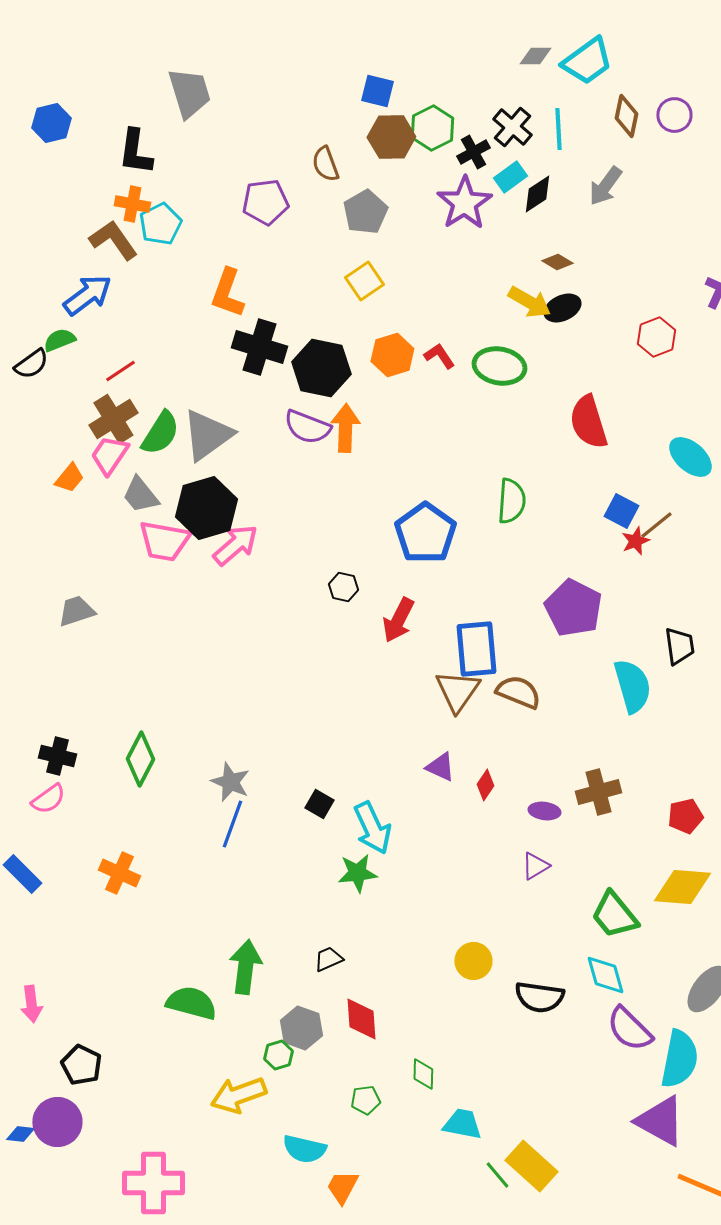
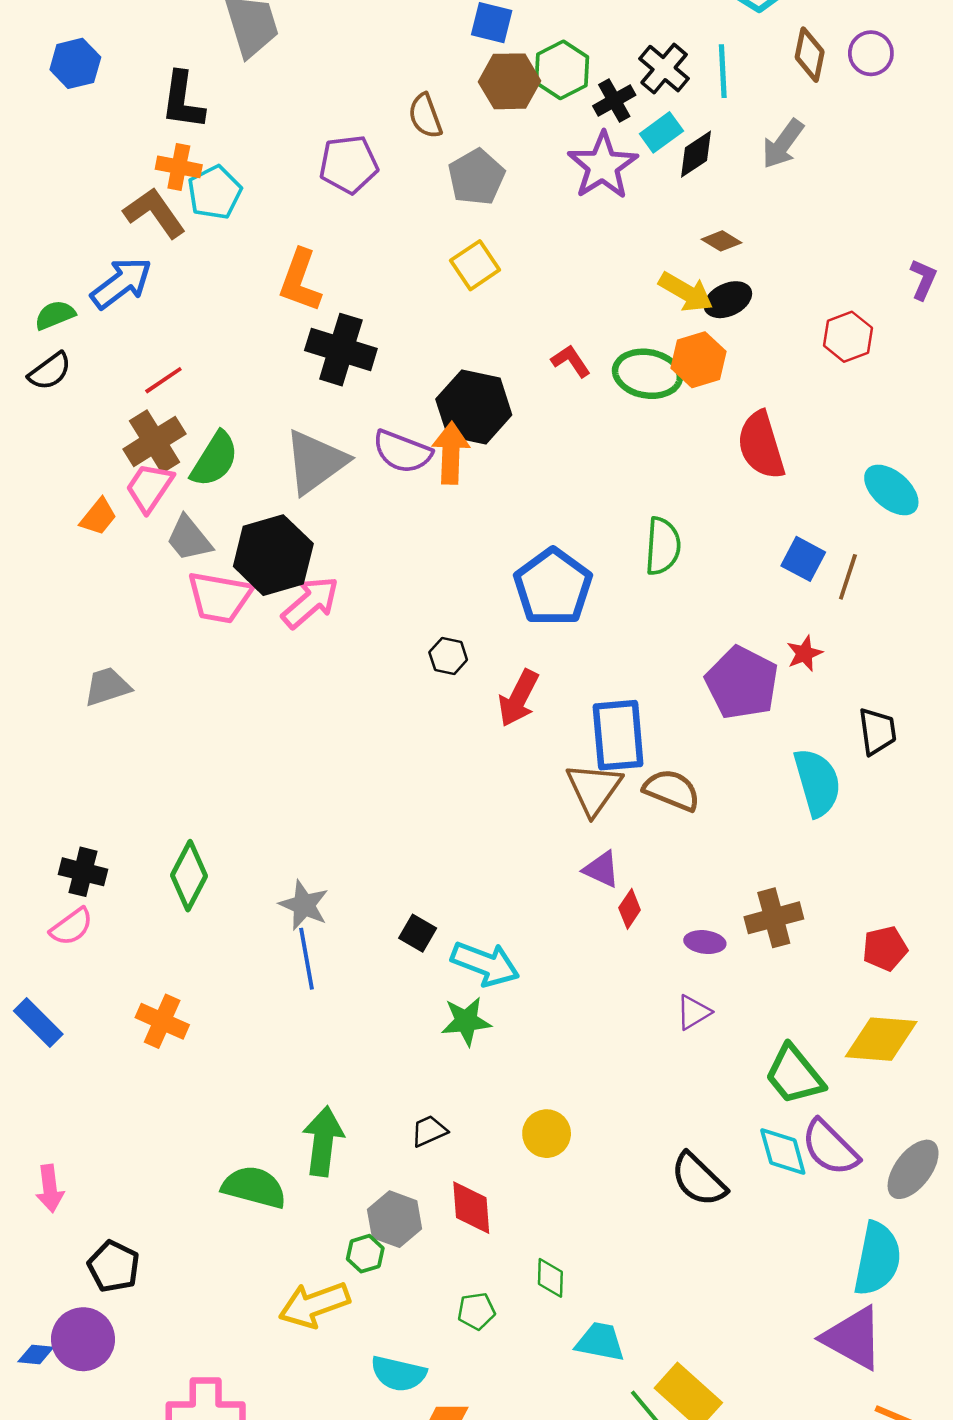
green semicircle: (59, 340) -> (55, 315), moved
orange hexagon: (392, 355) -> (699, 360), moved
black hexagon: (321, 368) -> (474, 407), moved
gray triangle: (207, 435) -> (315, 462), moved
brown line: (656, 525) -> (848, 577), turned -33
red star: (635, 541) -> (805, 653), moved
purple triangle: (440, 767) -> (601, 869), moved
blue line: (232, 824) -> (306, 959), turned -30
cyan arrow: (372, 828) -> (485, 964), turned -44
yellow circle: (473, 961) -> (547, 1134), moved
black semicircle: (539, 997) -> (699, 1180), turned 36
purple semicircle: (629, 1029) -> (830, 1148), moved

